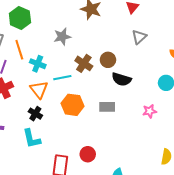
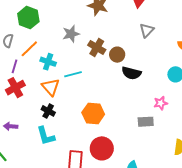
orange line: (19, 50) -> (29, 49), turned 66
brown cross: (84, 63) -> (97, 47), moved
orange hexagon: (73, 105) -> (93, 113), moved
gray rectangle: (107, 107) -> (146, 122), moved
red circle: (88, 154) -> (102, 148), size x1.5

